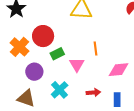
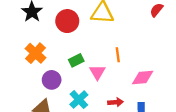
red circle: (43, 36) -> (67, 21), moved

